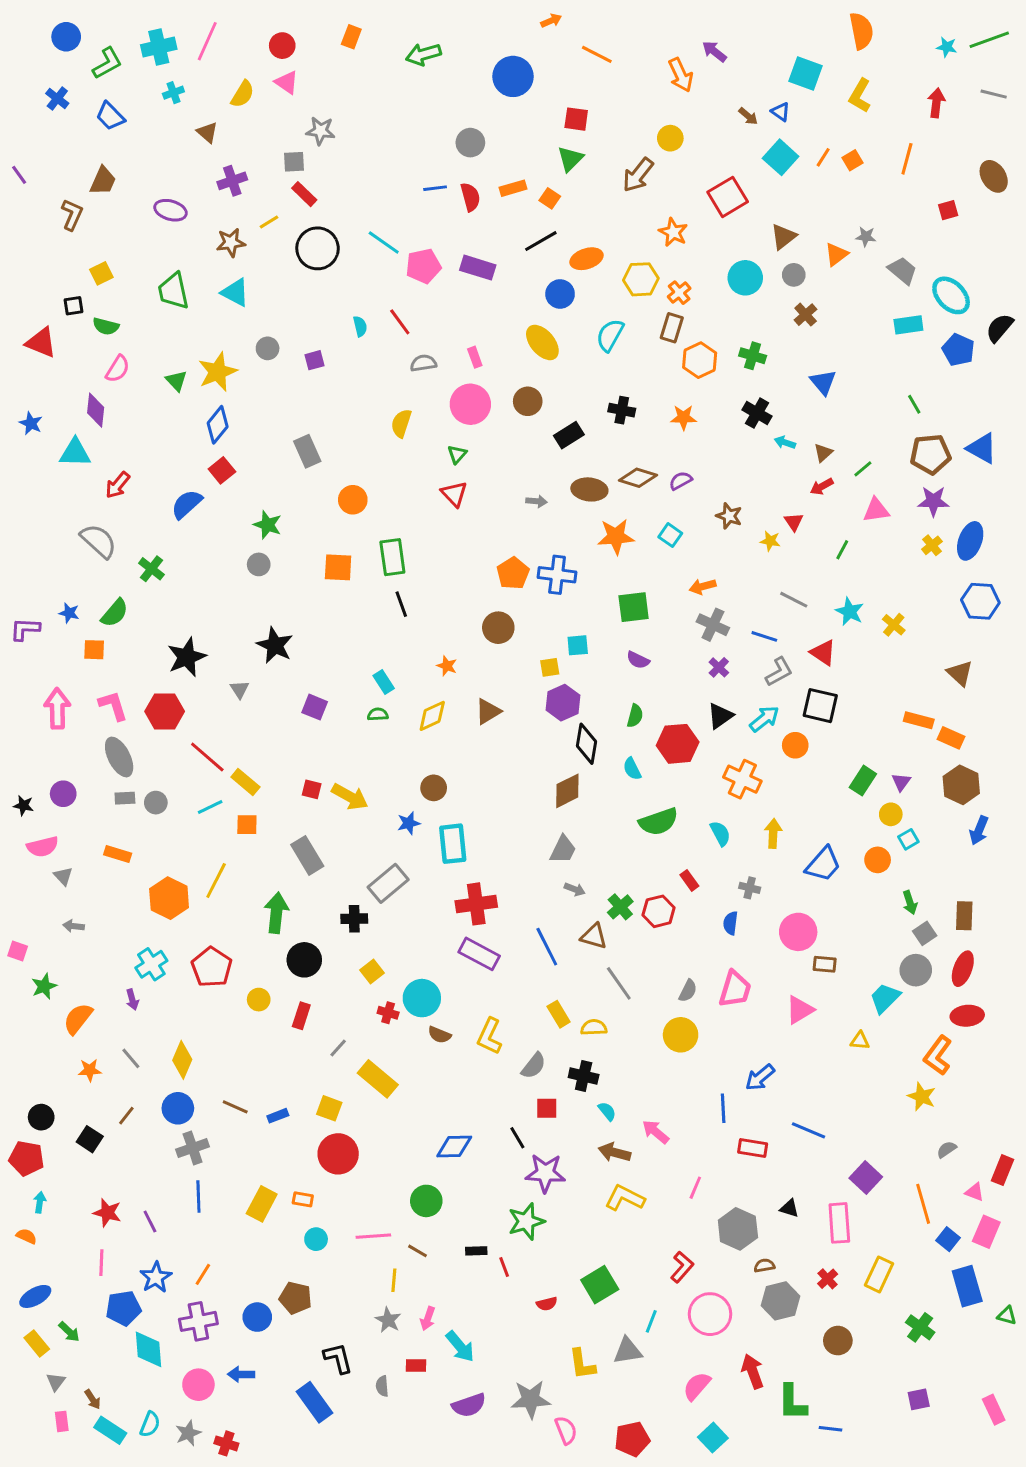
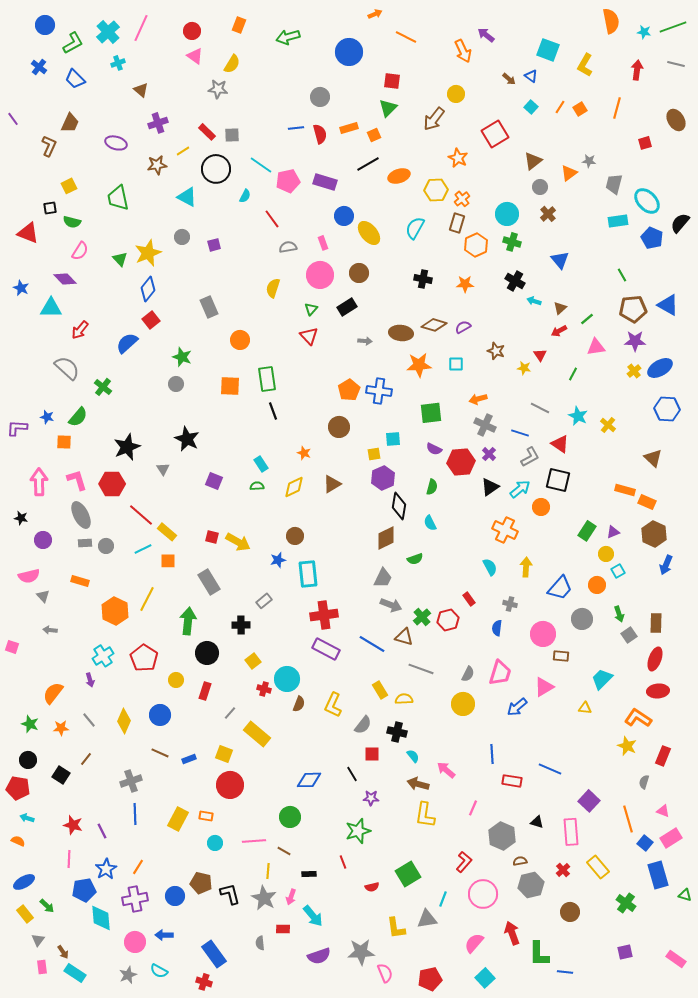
orange semicircle: (861, 31) -> (611, 21), moved
cyan cross: (159, 47) -> (108, 32), turned -30
yellow semicircle: (243, 94) -> (232, 64), moved
cyan square: (781, 157) -> (531, 107), size x0.6
gray square: (294, 162) -> (232, 135), moved
orange square: (550, 198) -> (374, 135), turned 32
gray trapezoid: (903, 270) -> (614, 184), turned -115
cyan circle: (745, 278) -> (507, 214), moved
cyan triangle: (235, 293) -> (187, 197), moved
blue circle: (560, 294) -> (344, 216), moved
cyan semicircle: (360, 326) -> (245, 196), moved, turned 40
purple diamond: (96, 410) -> (65, 279), turned -50
black rectangle: (569, 435) -> (347, 307), moved
cyan square: (670, 535) -> (456, 364), turned -35
blue ellipse: (970, 541) -> (660, 368), turned 40
red hexagon: (678, 744) -> (461, 462), moved
purple triangle: (901, 782) -> (613, 532), turned 32
black star: (24, 806) -> (21, 518), moved
green semicircle: (659, 822) -> (415, 559), moved, size x0.6
gray rectangle: (388, 883) -> (264, 601), size x0.6
gray arrow: (575, 889) -> (391, 605), size x1.5
blue line: (547, 947) -> (372, 644), turned -32
gray circle: (916, 970) -> (582, 619), moved
gray line: (619, 983) -> (421, 669), turned -35
green star: (44, 986) -> (30, 724), moved, turned -30
brown semicircle: (440, 1035) -> (299, 704), turned -91
orange L-shape: (938, 1055) -> (638, 718), turned 88
blue arrow: (760, 1077) -> (517, 707), moved
blue circle: (178, 1108) -> (160, 715), moved
gray semicircle: (947, 1149) -> (644, 782), turned -40
red rectangle: (1002, 1170) -> (663, 756), moved
purple star: (545, 1173) -> (371, 798), size x0.6
yellow L-shape: (625, 1198) -> (425, 815), turned -108
cyan arrow: (40, 1202) -> (27, 818), turned -80
pink rectangle: (986, 1232) -> (671, 838), turned 35
black rectangle: (476, 1251) -> (309, 874), moved
yellow rectangle: (879, 1274) -> (598, 867), turned -65
gray star: (388, 1320) -> (264, 898), size x1.4
black L-shape: (338, 1358) -> (230, 894), moved
pink rectangle: (994, 1410) -> (676, 959), turned -30
cyan semicircle: (150, 1424) -> (159, 971), moved, turned 96
red cross: (226, 1443) -> (204, 982), moved

